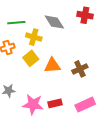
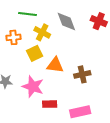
pink star: (33, 104) -> (33, 87), moved

